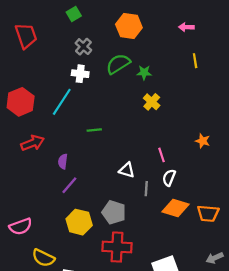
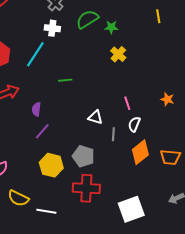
orange star: (203, 141) -> (167, 99), moved
orange diamond: (176, 208) -> (140, 152), turned -55

